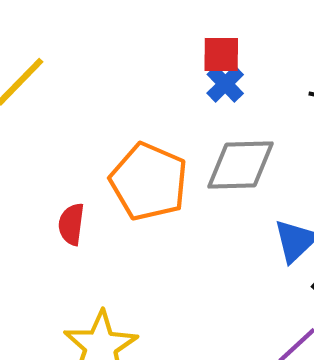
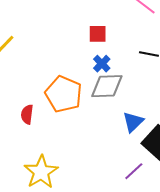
blue cross: (225, 84) -> (102, 64), moved

